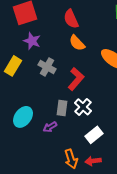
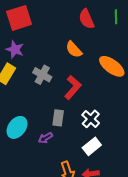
red semicircle: (71, 19) -> (87, 19), moved
purple star: (32, 41) -> (15, 49), moved
white cross: (83, 107) -> (91, 119), moved

